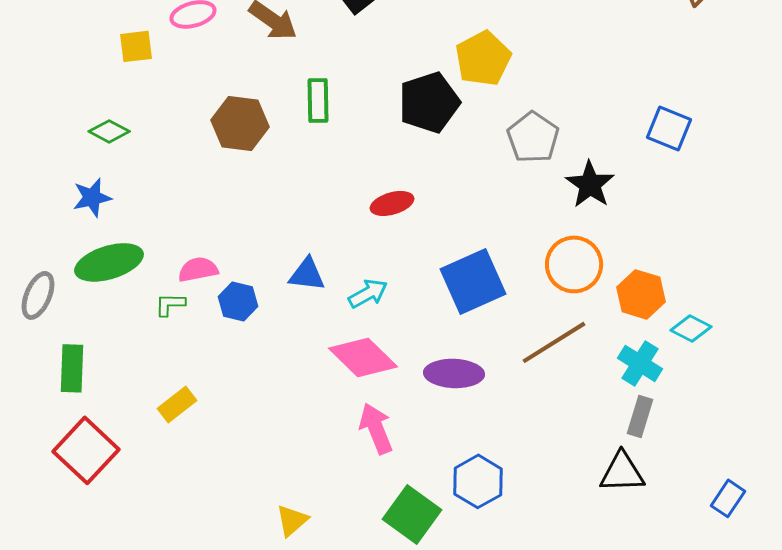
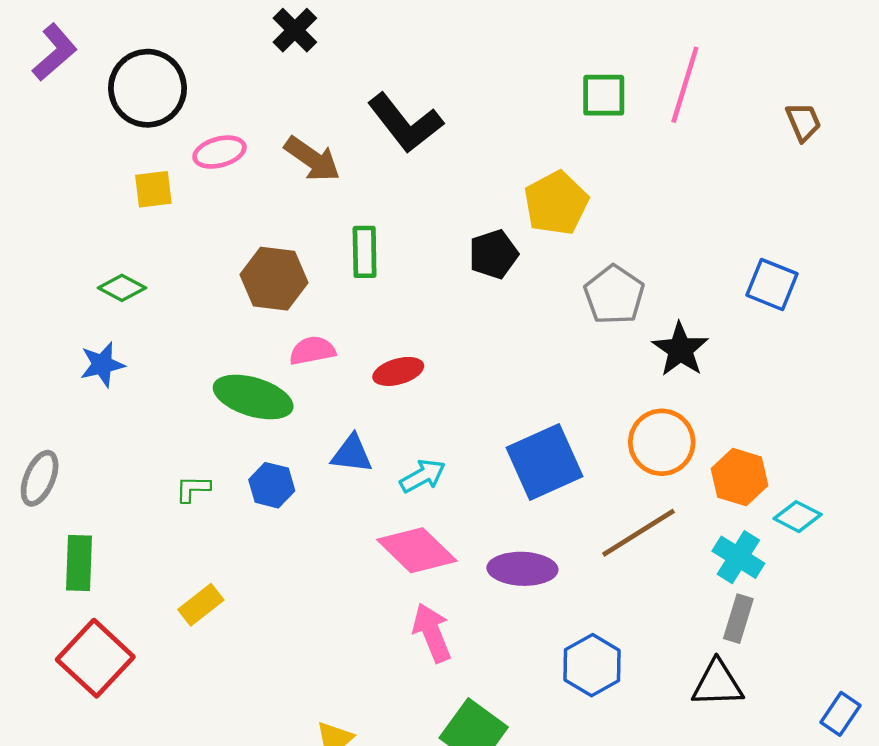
black pentagon: (429, 102) -> (493, 254), size x0.7
red ellipse: (392, 203) -> (398, 371), moved
green ellipse: (109, 262) -> (253, 397), moved, turned 34
pink semicircle: (198, 269) -> (312, 351), moved
blue hexagon: (478, 481) -> (592, 665), moved

